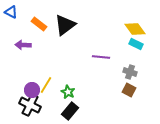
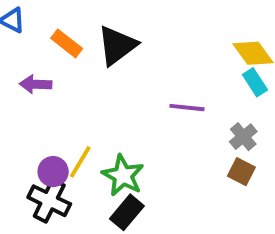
cyan rectangle: (136, 44) -> (255, 82), turned 32
gray cross: (130, 72) -> (243, 137), turned 32
green star: (68, 92) -> (123, 175), size x1.5

